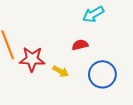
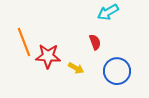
red semicircle: (80, 45) -> (95, 42), turned 84

